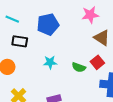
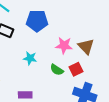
pink star: (90, 15) -> (64, 46), moved

